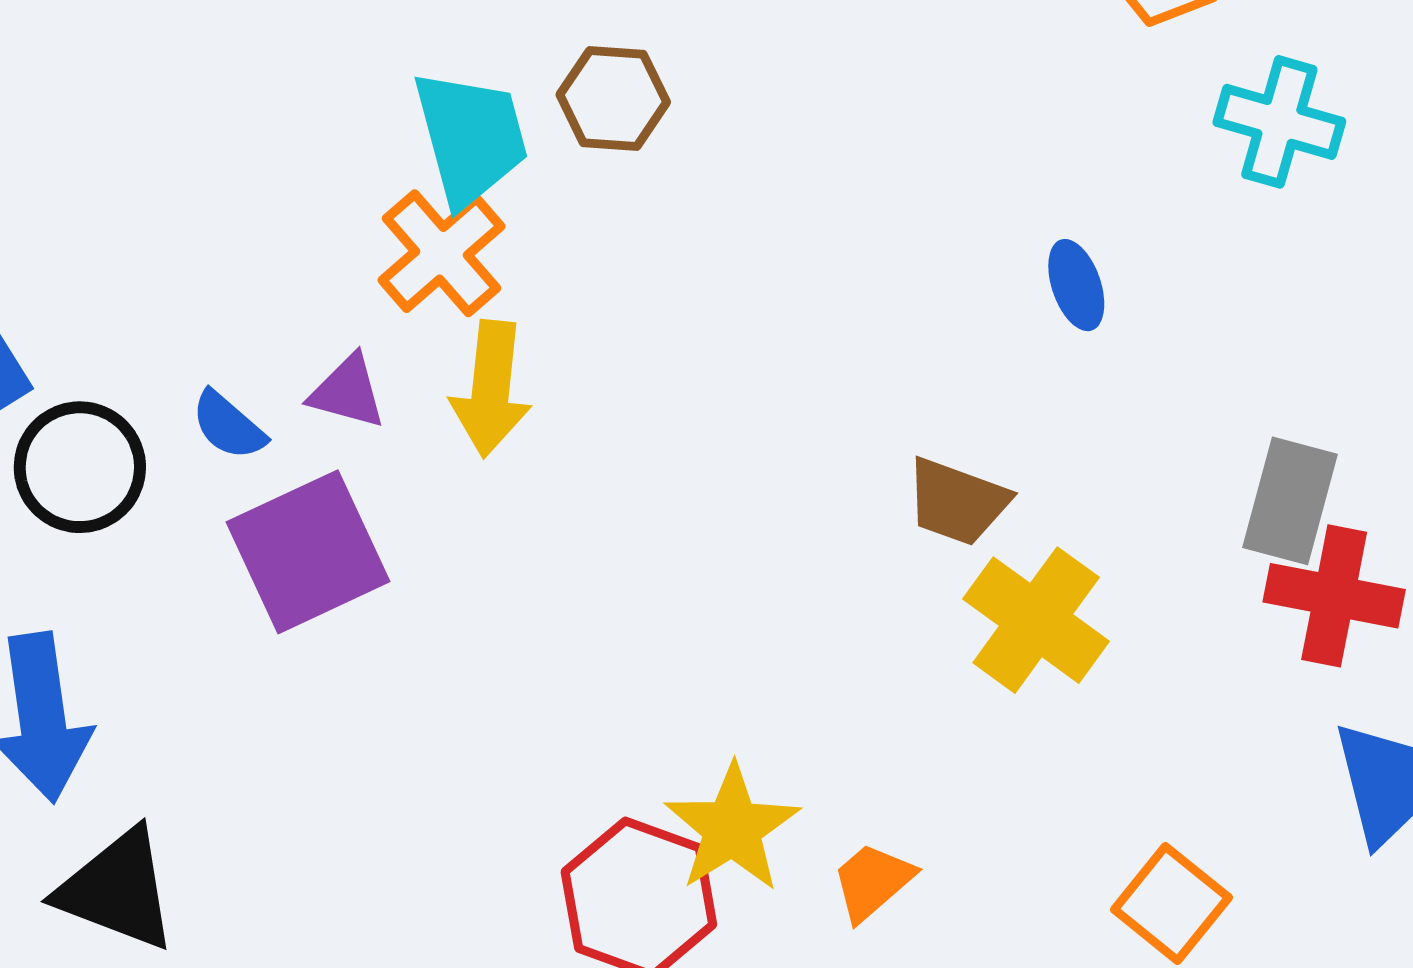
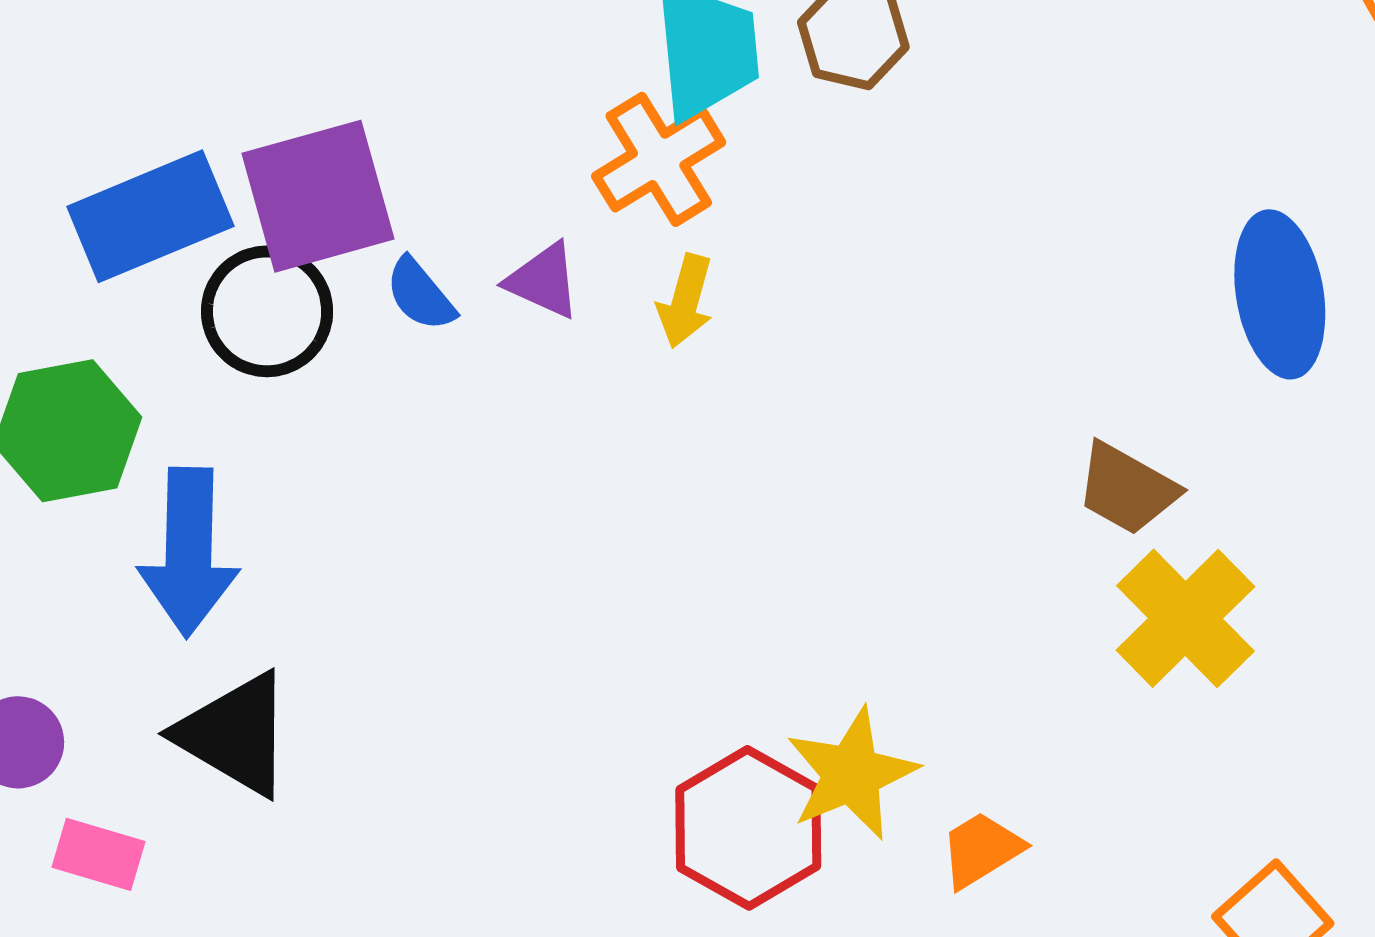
blue ellipse: (1076, 285) -> (1280, 294), size x1.8
yellow arrow: (491, 389) -> (685, 301), size x0.7
purple square: (308, 552) -> (318, 196), moved

